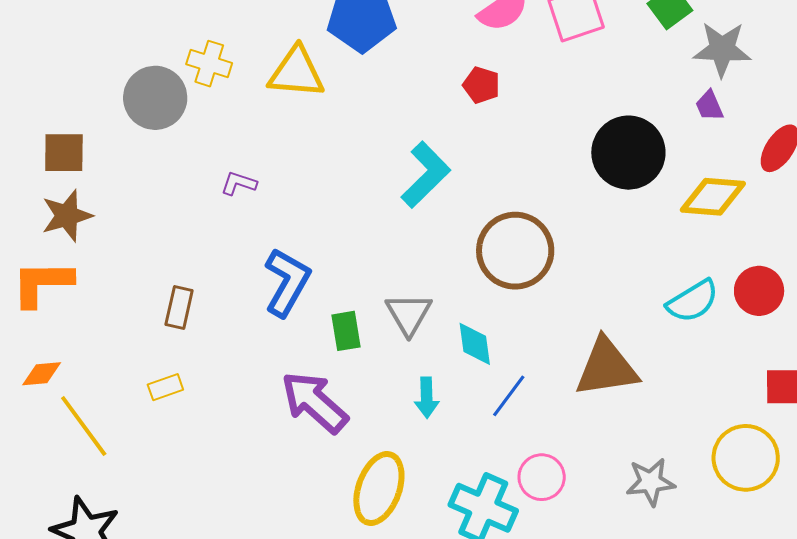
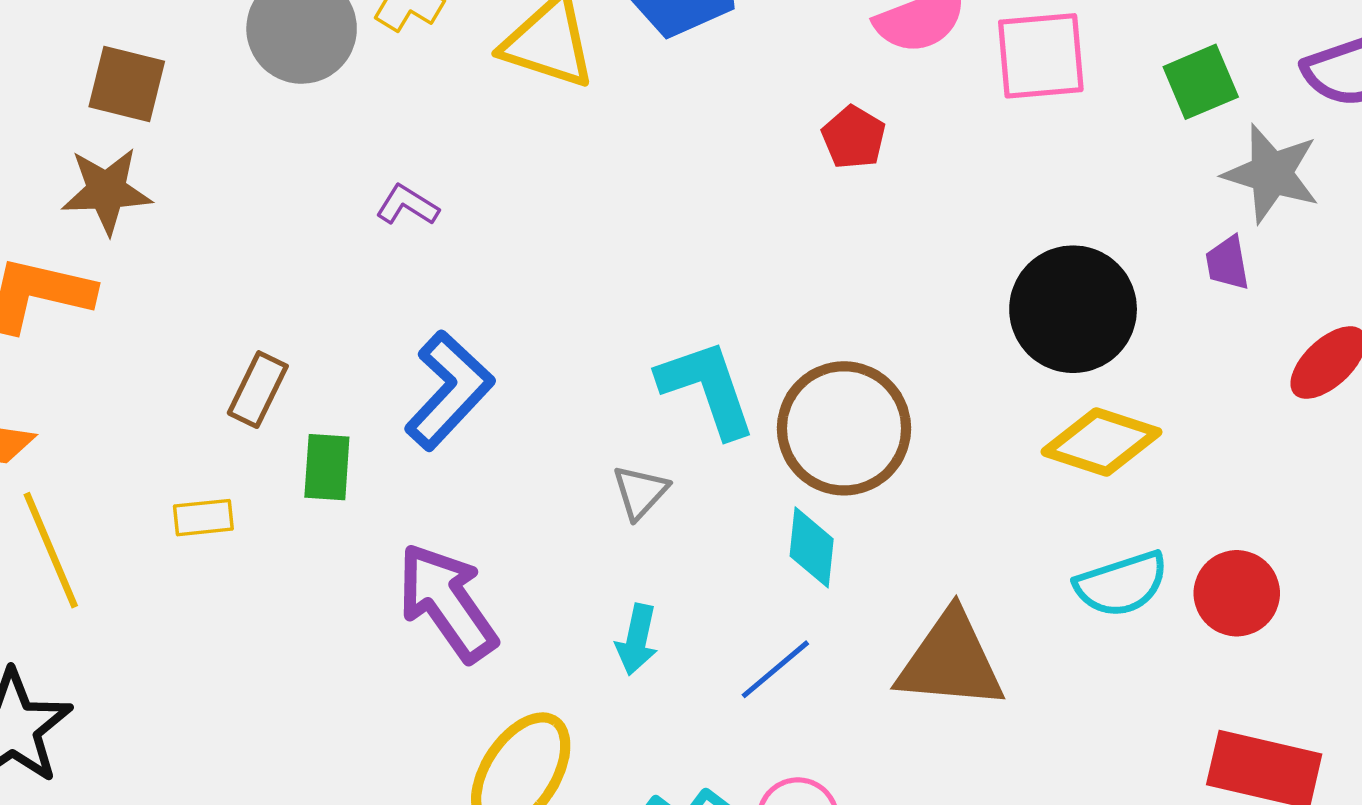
cyan L-shape: (426, 175) -> (707, 388), moved, turned -78
yellow diamond: (713, 197) -> (1101, 442), moved
gray triangle: (409, 314) -> (640, 492), size x0.7
green rectangle: (346, 331) -> (327, 467), moved
cyan diamond: (475, 344) -> (812, 547), moved

